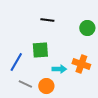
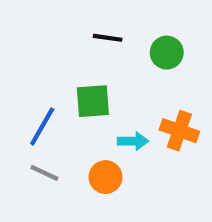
green circle: (87, 28) -> (167, 53), moved
gray line: (25, 84) -> (44, 173), moved

